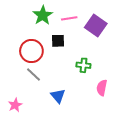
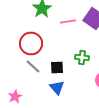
pink line: (69, 18) -> (68, 22), moved
black square: (58, 41) -> (57, 68), moved

